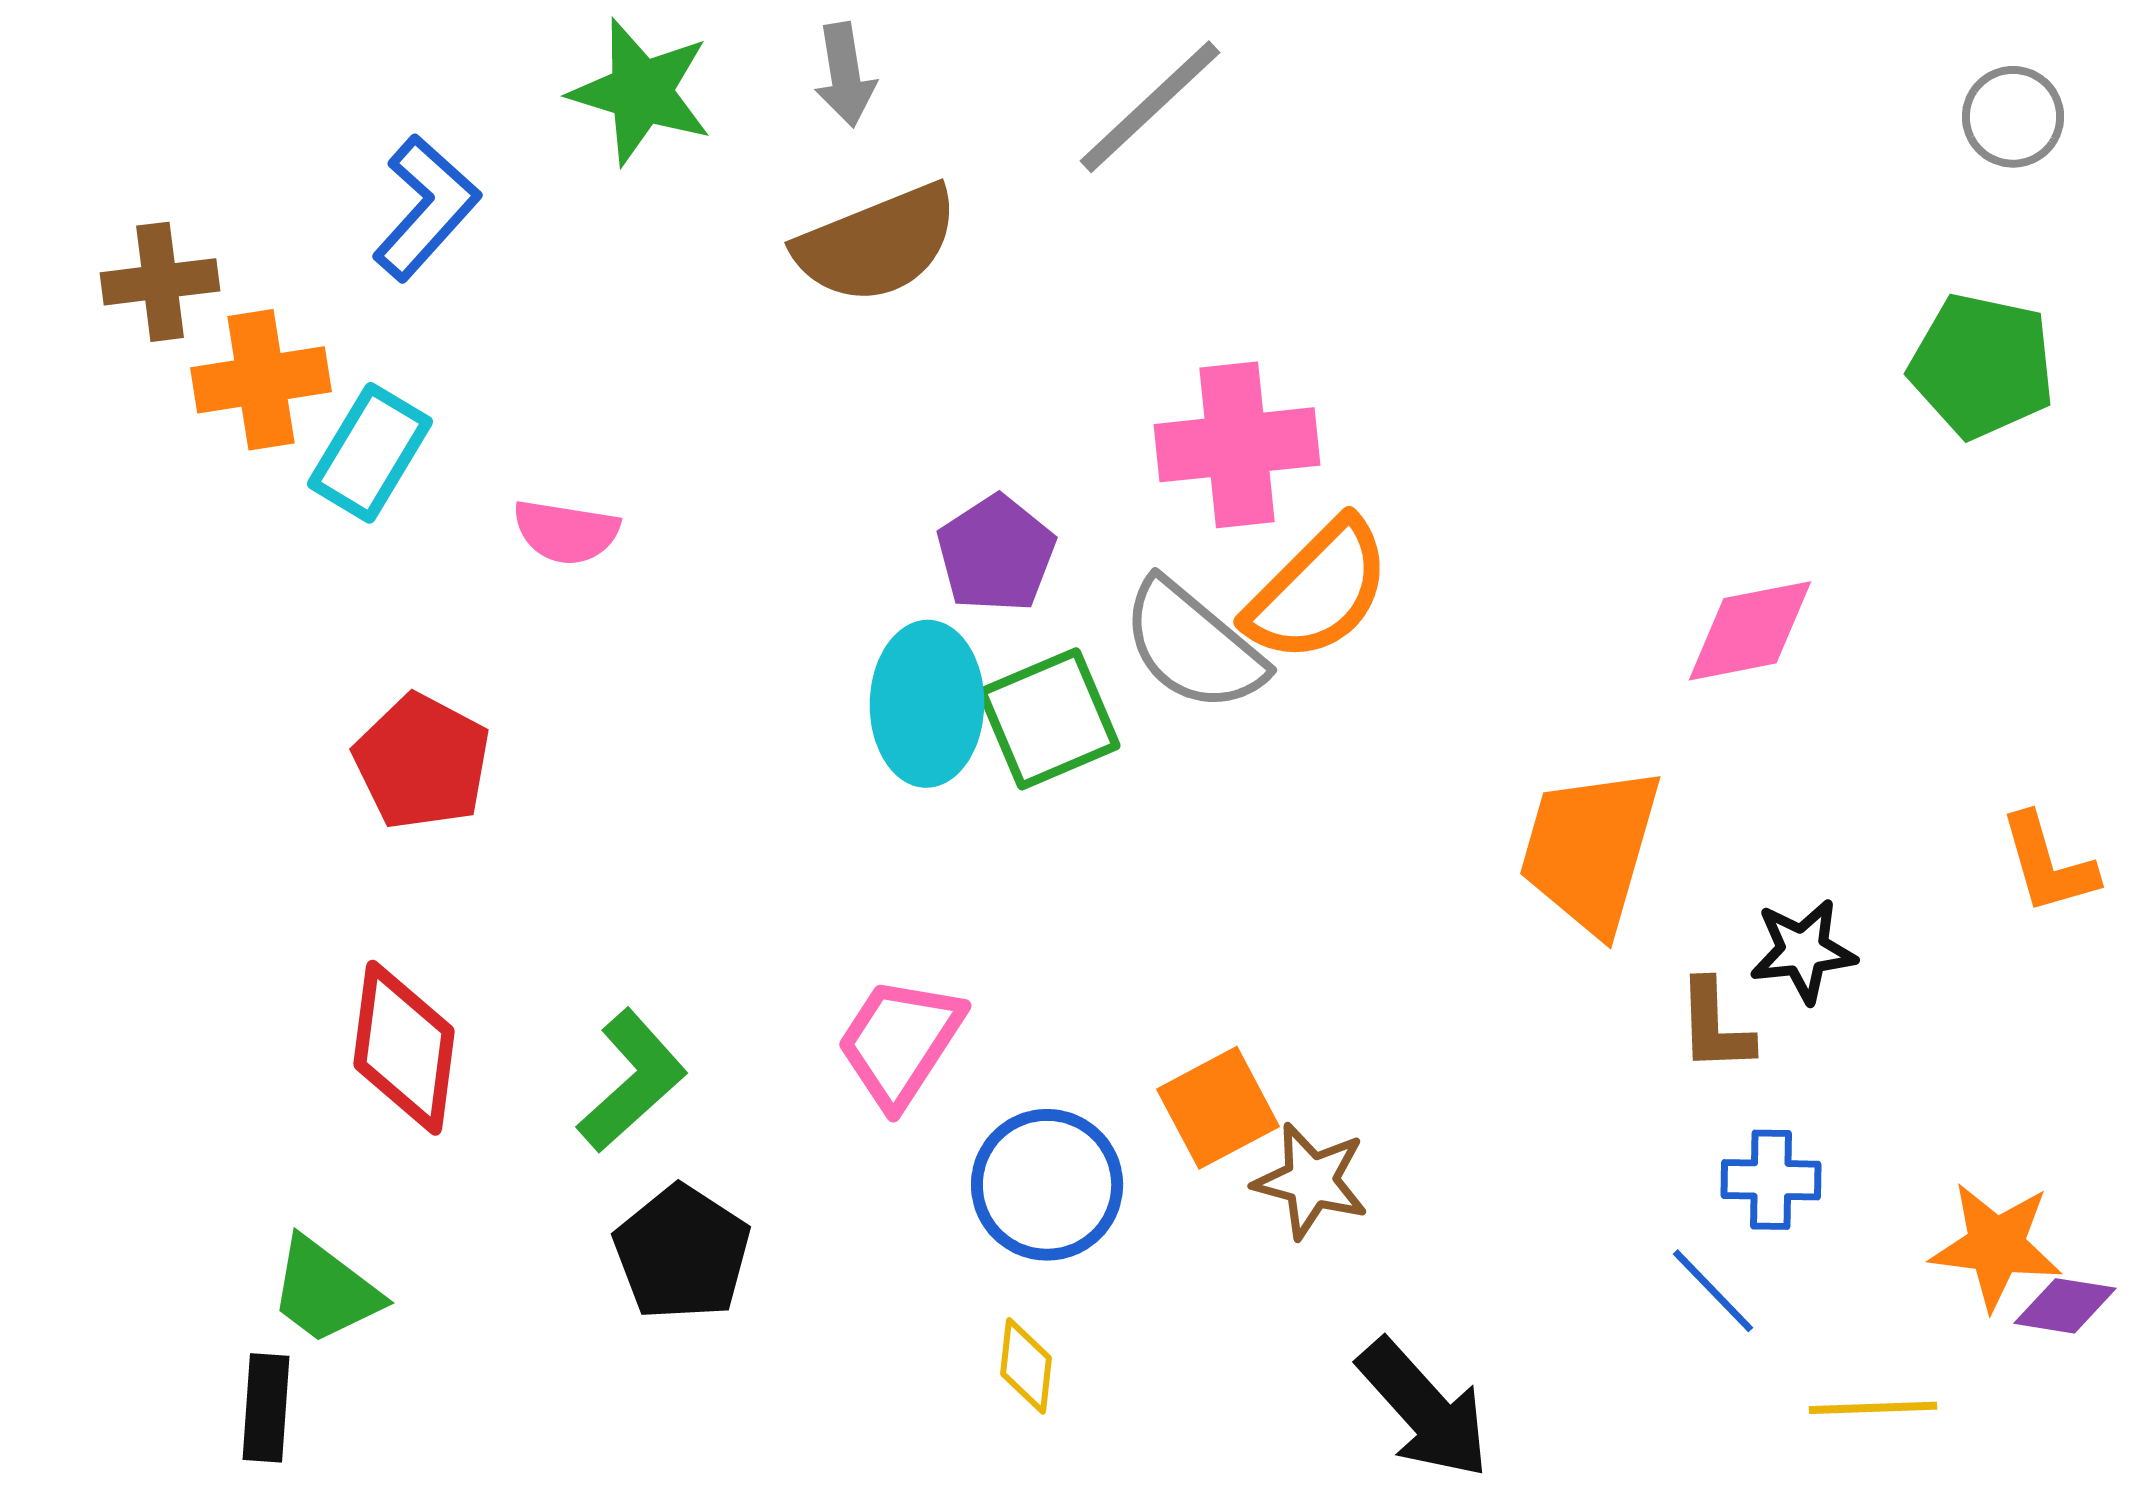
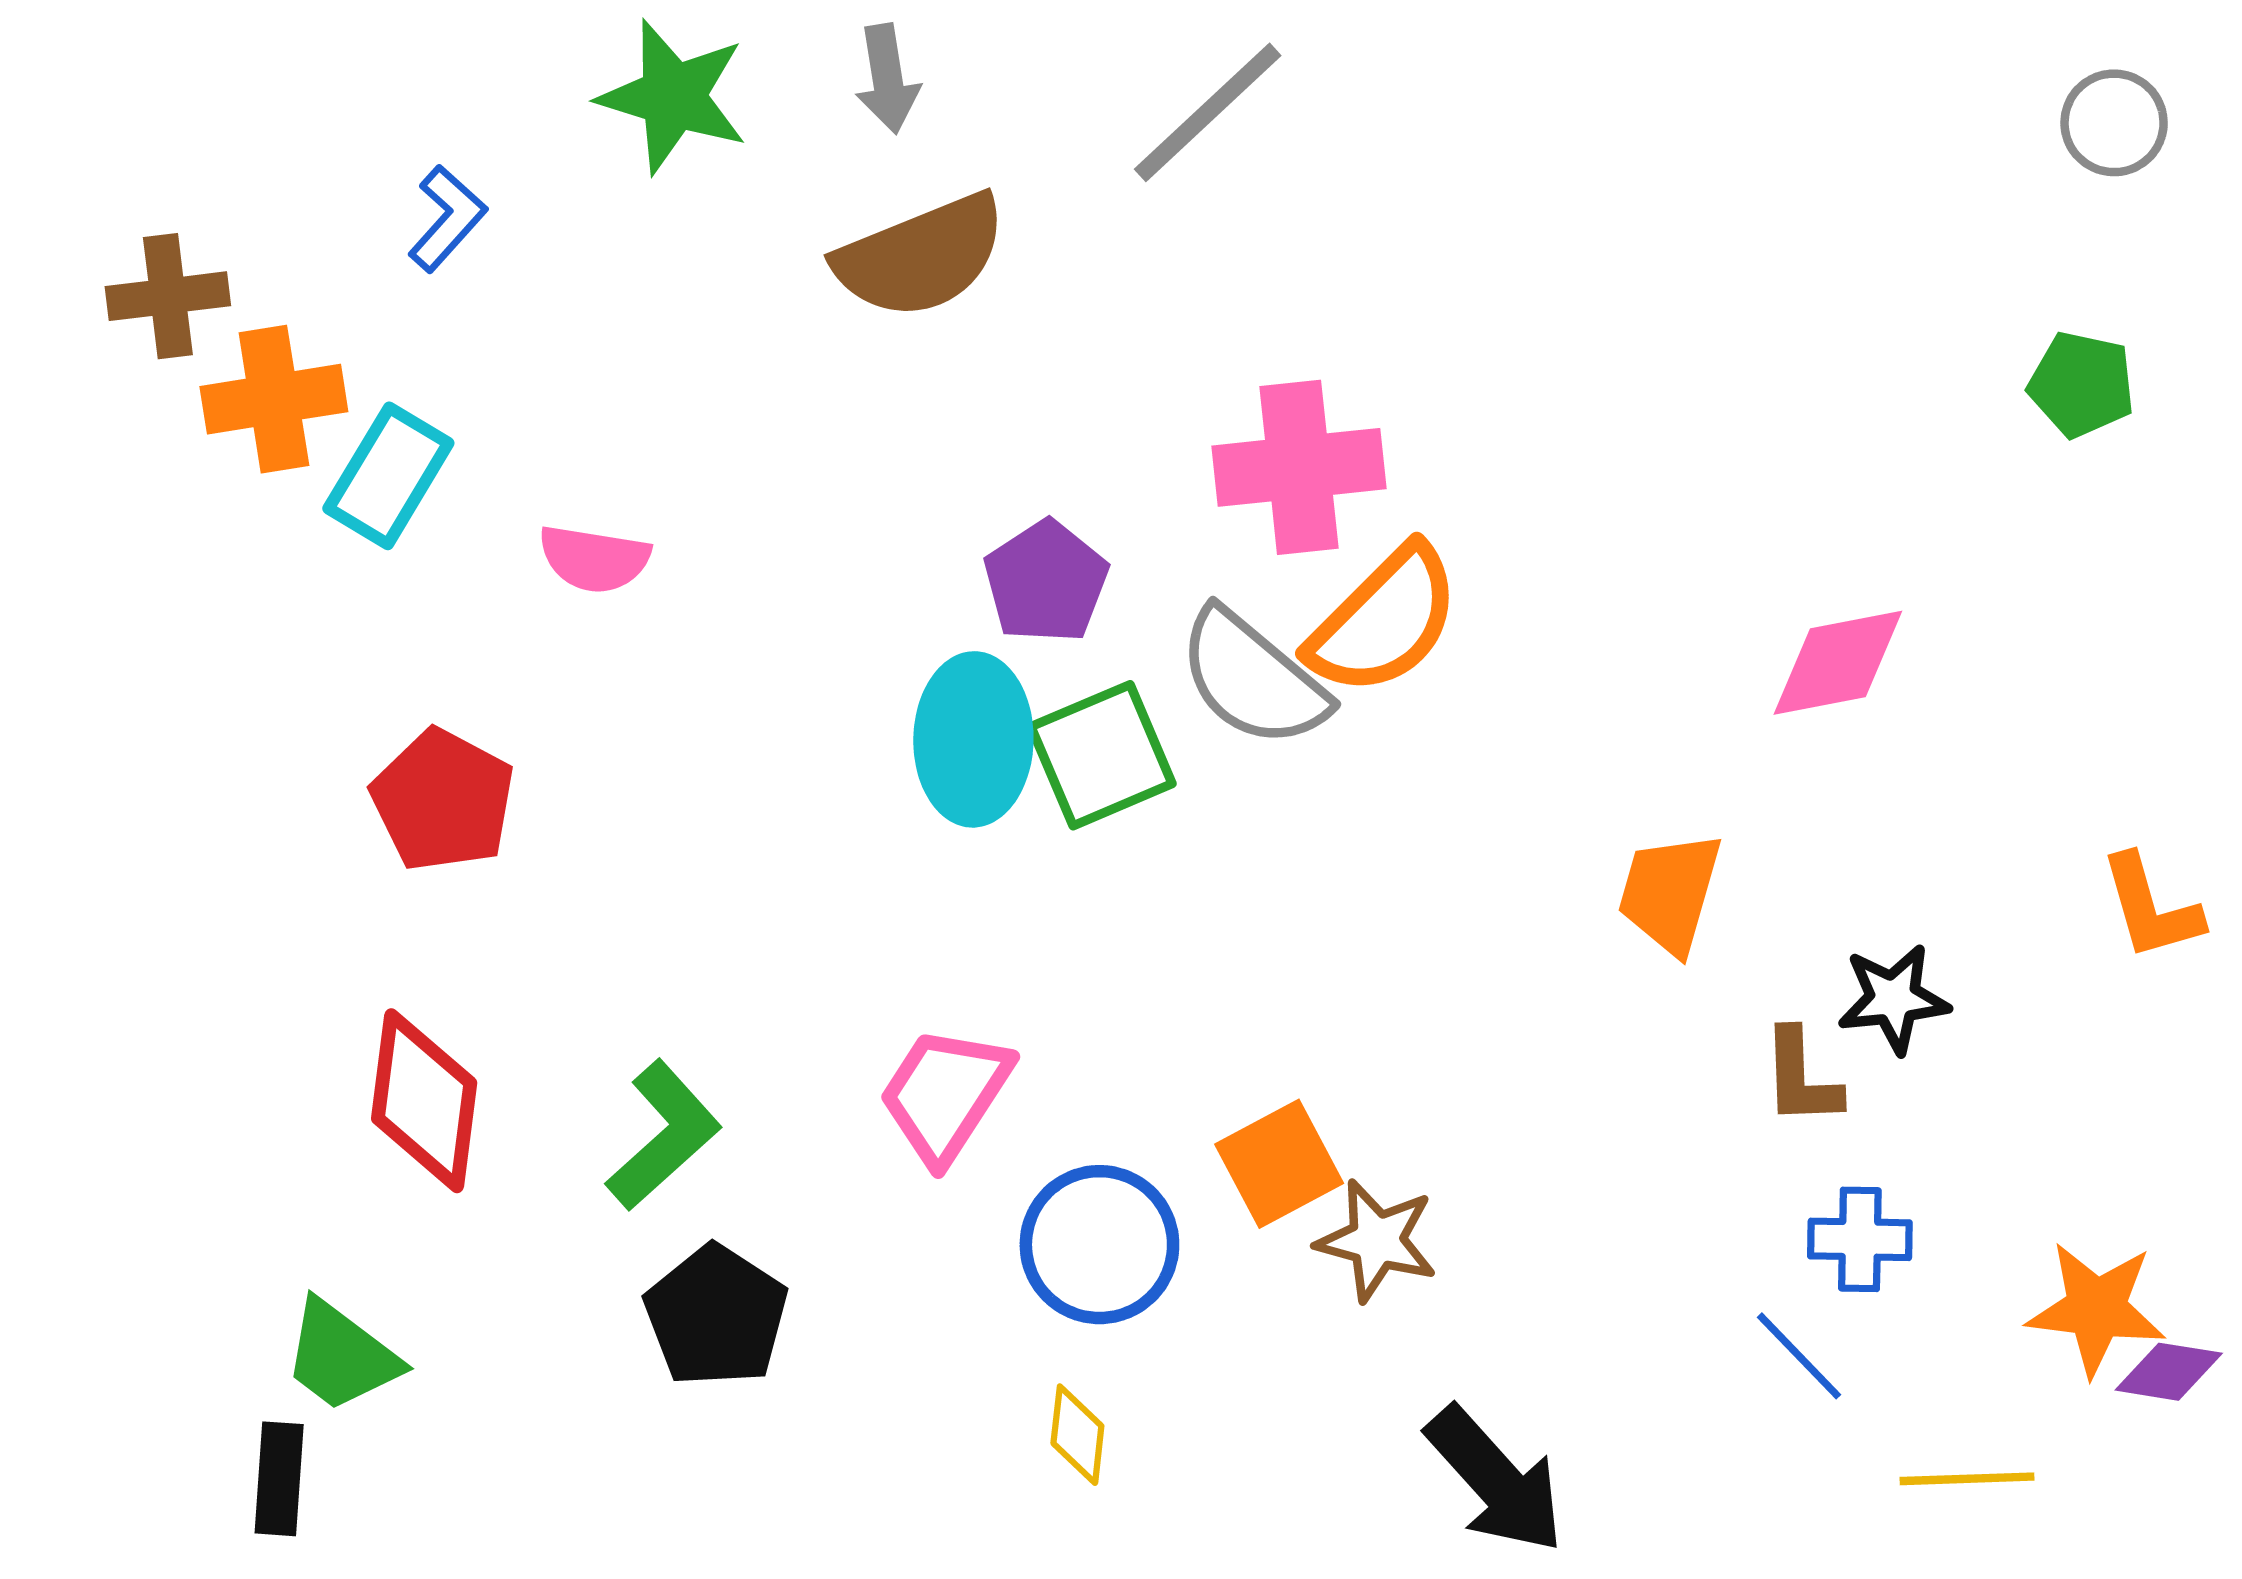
blue L-shape: (426, 208) -> (447, 218), size x0.7
green pentagon: (1982, 366) -> (2081, 384), size x0.7
orange trapezoid: (1590, 850) -> (1670, 893), size x0.7

